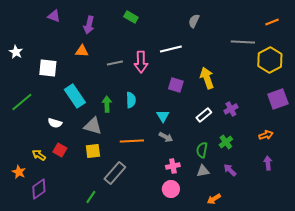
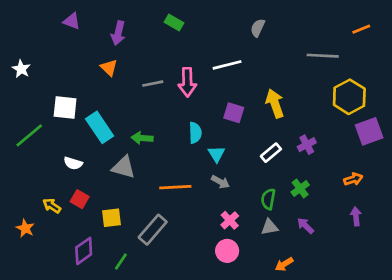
orange triangle: (82, 51) -> (109, 68), turned 40
yellow hexagon: (270, 60) -> (349, 97), moved
white square: (48, 68) -> (65, 107), moved
cyan semicircle: (131, 100) -> (195, 133), moved
green arrow: (107, 104) -> (142, 138), turned -84
yellow square: (93, 151) -> (112, 218), moved
pink cross: (173, 166) -> (230, 220), turned -32
purple diamond: (39, 189) -> (84, 251), moved

